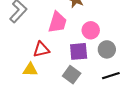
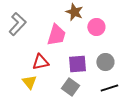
pink circle: (91, 30) -> (96, 27), moved
yellow triangle: (30, 70) -> (29, 82), turned 49

